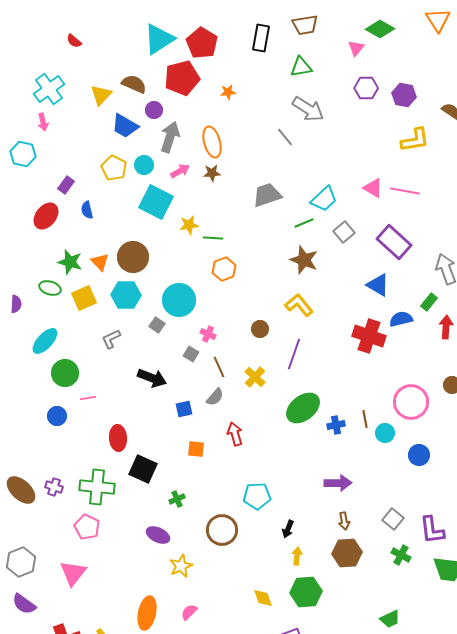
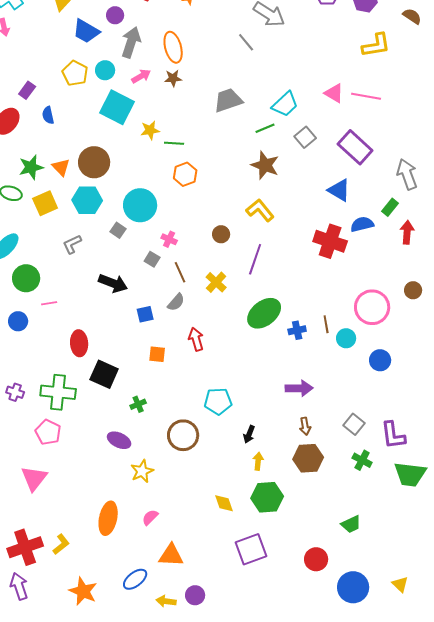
green star: (70, 262) -> (31, 167), turned -30

